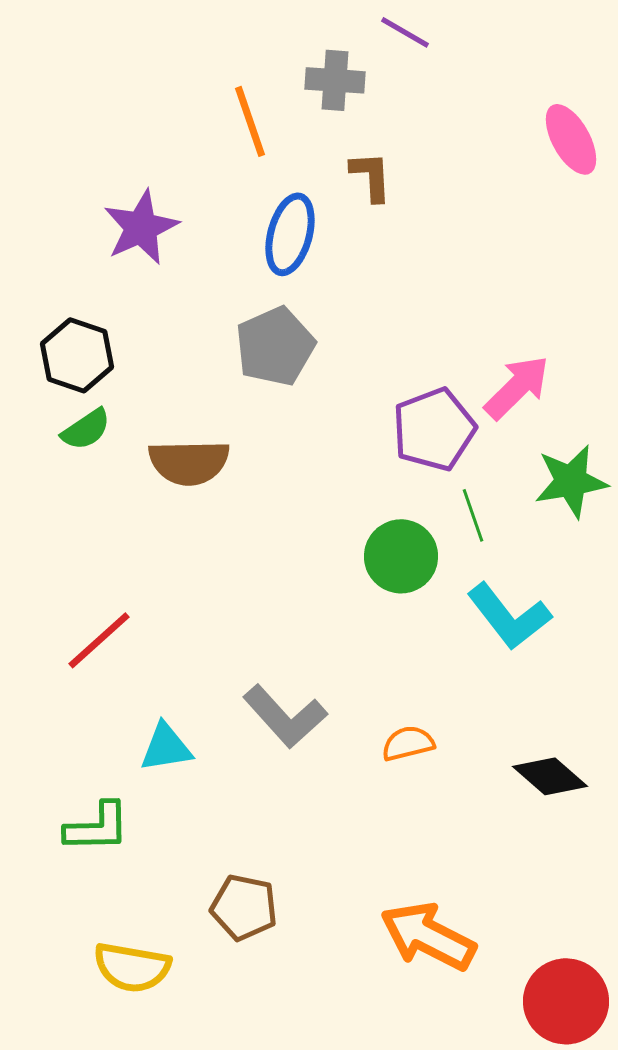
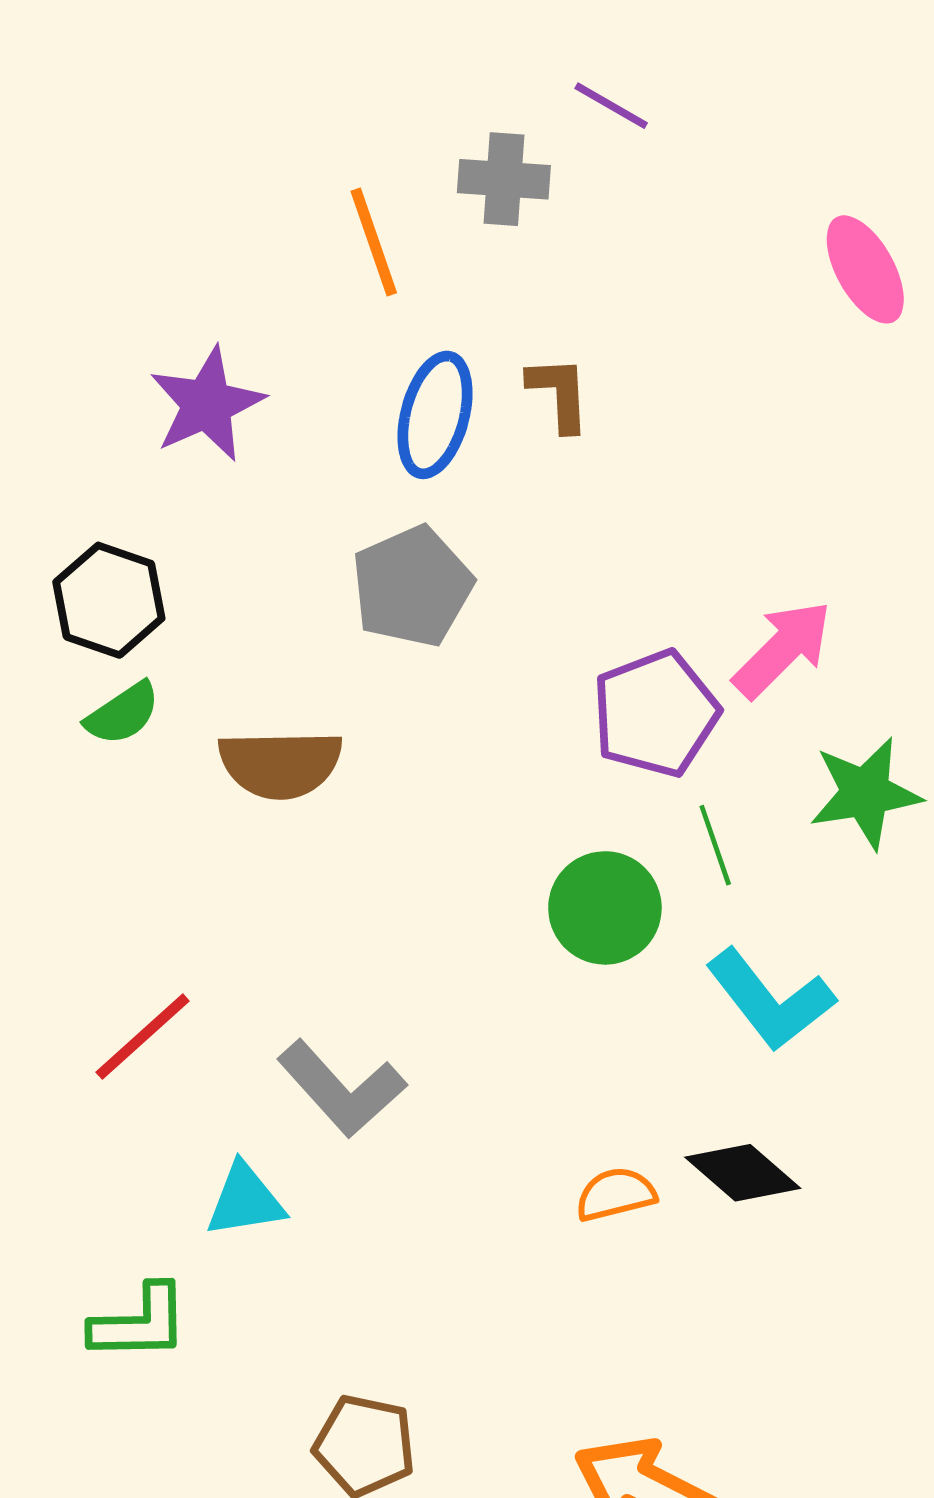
brown L-shape: (371, 176) -> (559, 393), moved
gray L-shape: (285, 716) -> (342, 1089), moved
black diamond: (550, 776) -> (743, 1173), moved

